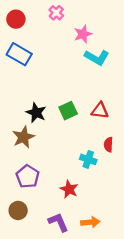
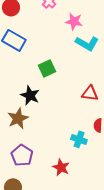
pink star: (83, 34) -> (74, 21), turned 30
green square: (68, 111) -> (47, 68), moved

